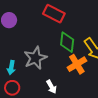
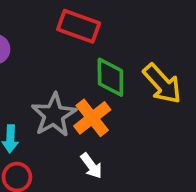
orange cross: (77, 64) -> (92, 118), moved

